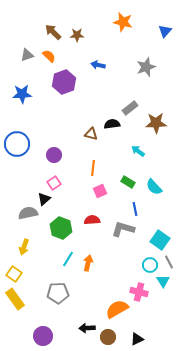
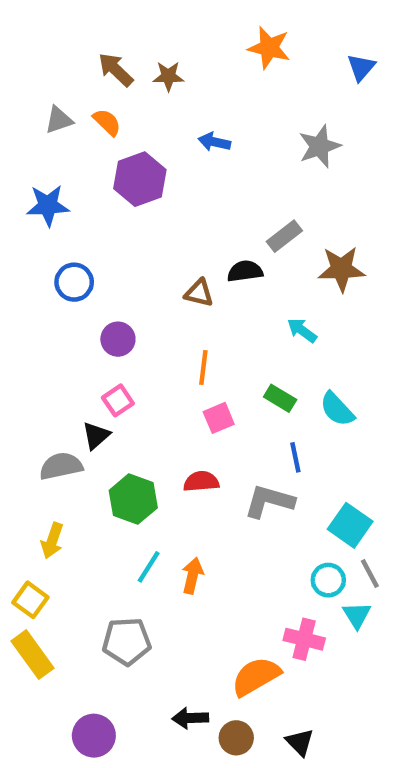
blue circle: (17, 144) -> (74, 282), moved, size x0.7
black triangle: (137, 339) -> (300, 742), turned -48

